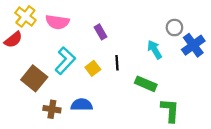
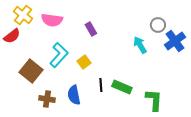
black line: (117, 63) -> (101, 85), moved
green rectangle: (146, 84) -> (122, 87), moved
blue semicircle: (82, 105) -> (74, 95), turned -102

